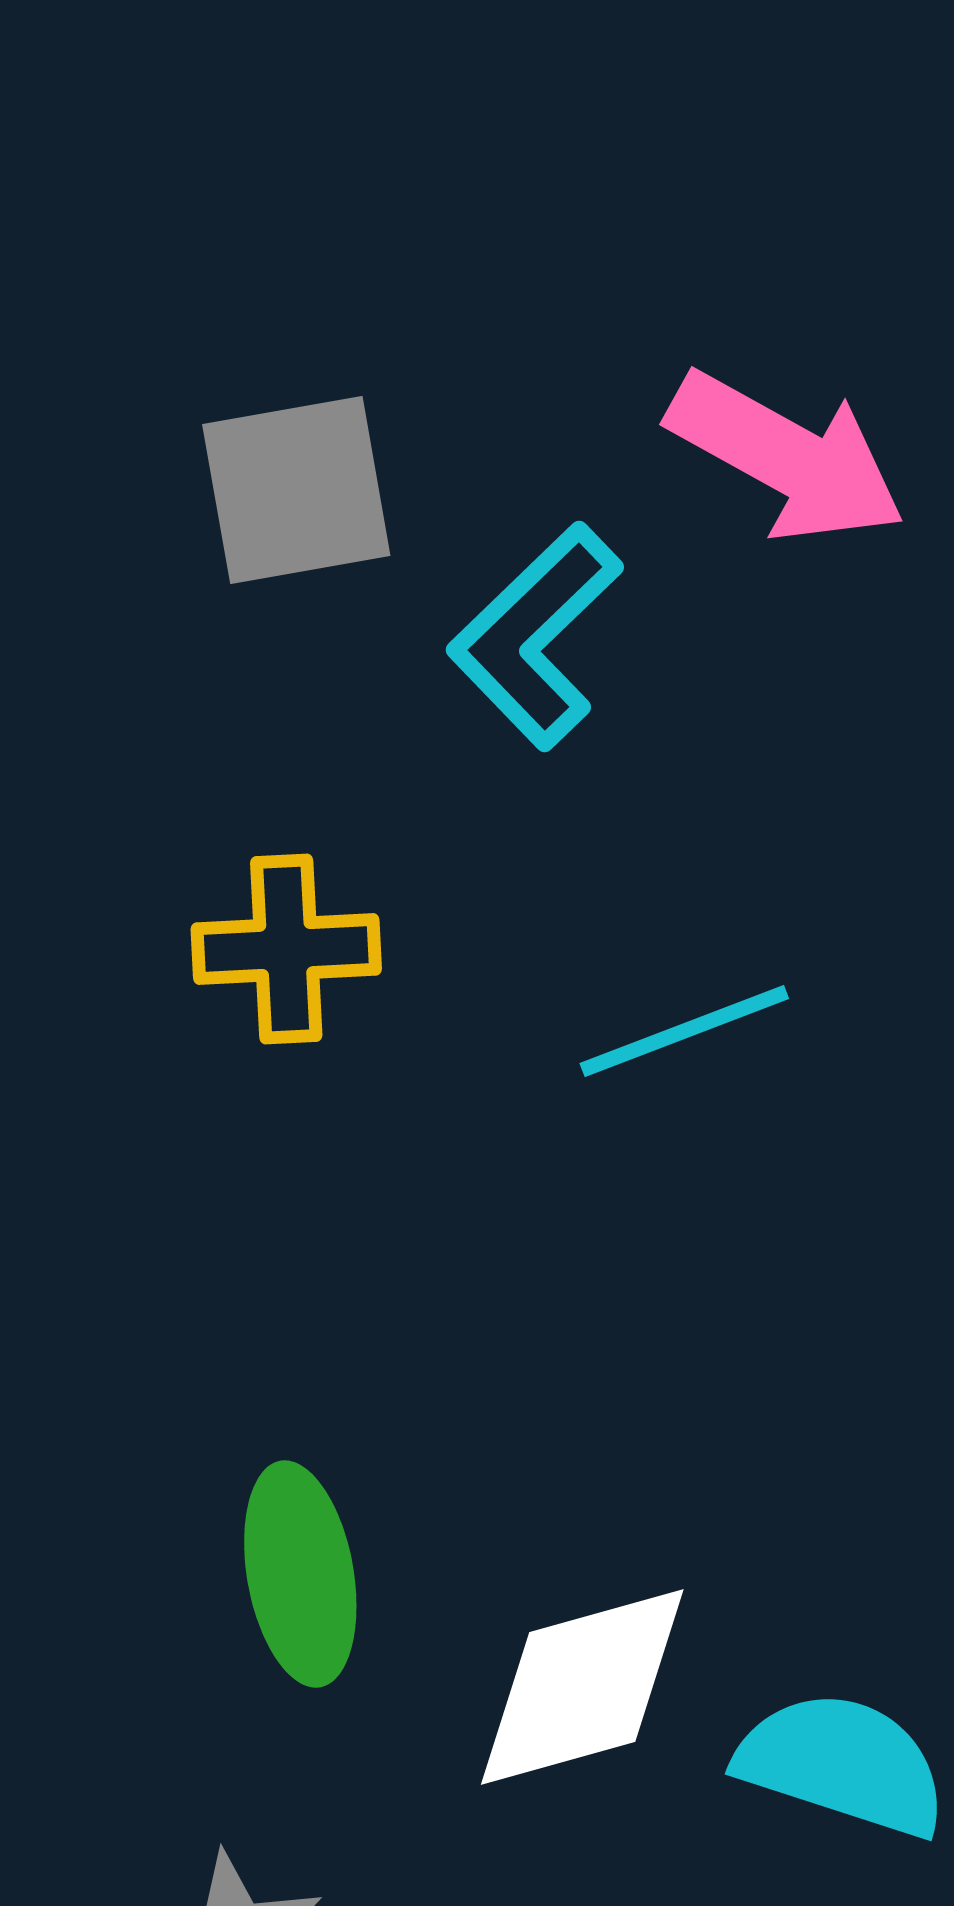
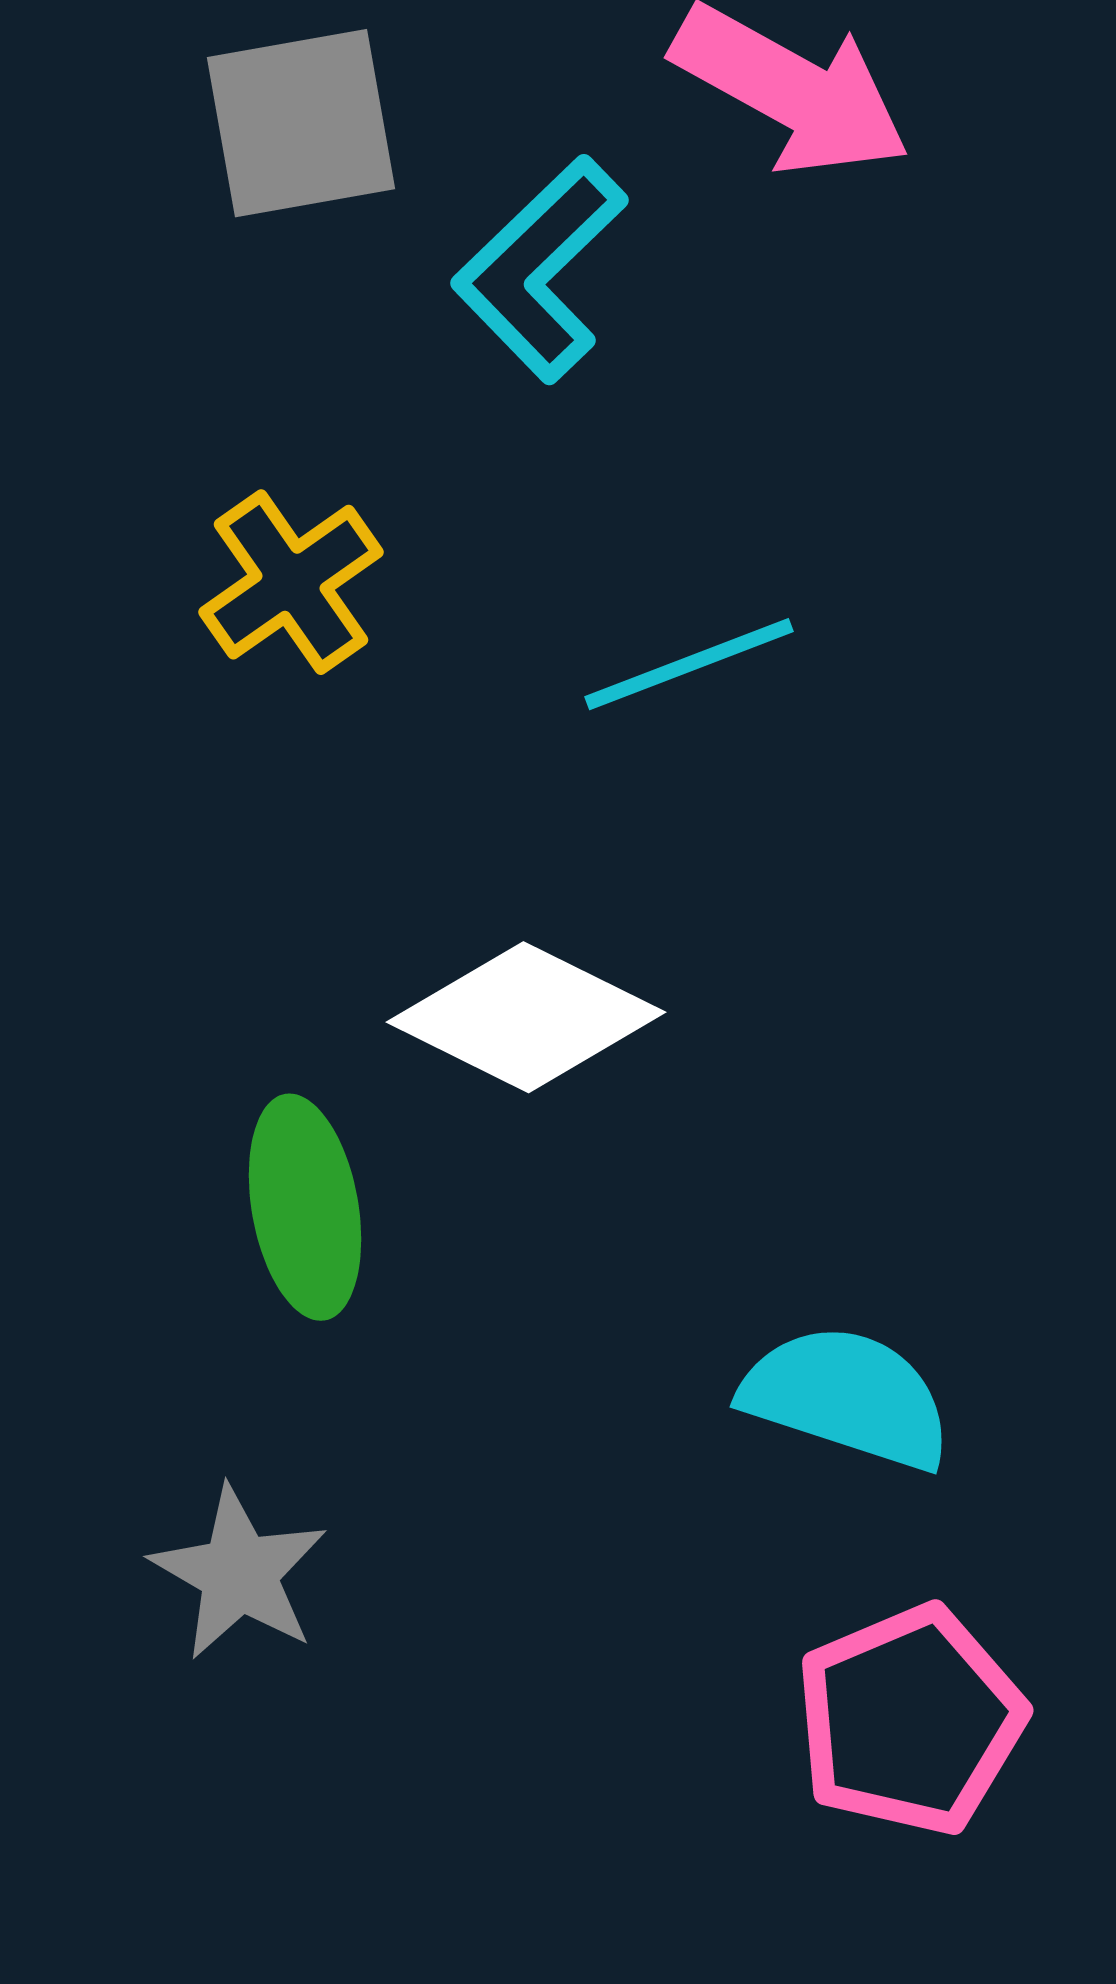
yellow cross: (286, 949) -> (291, 582), turned -32
white diamond: (582, 1687) -> (526, 1017), moved, turned 42

